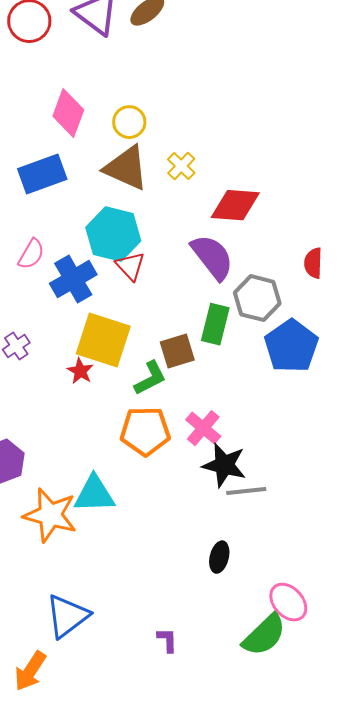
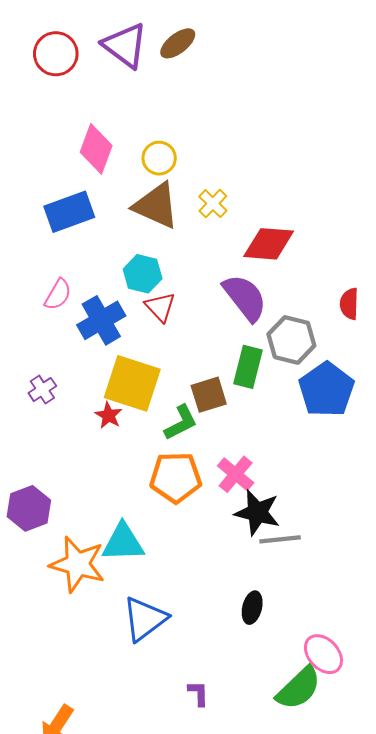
cyan hexagon: (113, 234) -> (143, 274), size x0.7
blue triangle: (67, 616) -> (145, 619), moved

